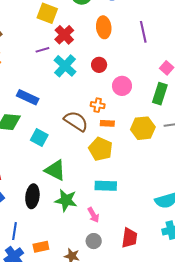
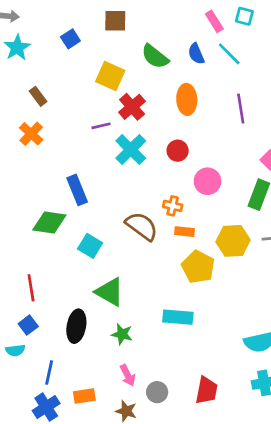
blue rectangle: (28, 97) -> (77, 190), turned 40
yellow pentagon: (101, 149) -> (198, 267), moved
green star: (66, 200) -> (122, 334), size x0.7
pink arrow: (93, 215) -> (128, 375), moved

